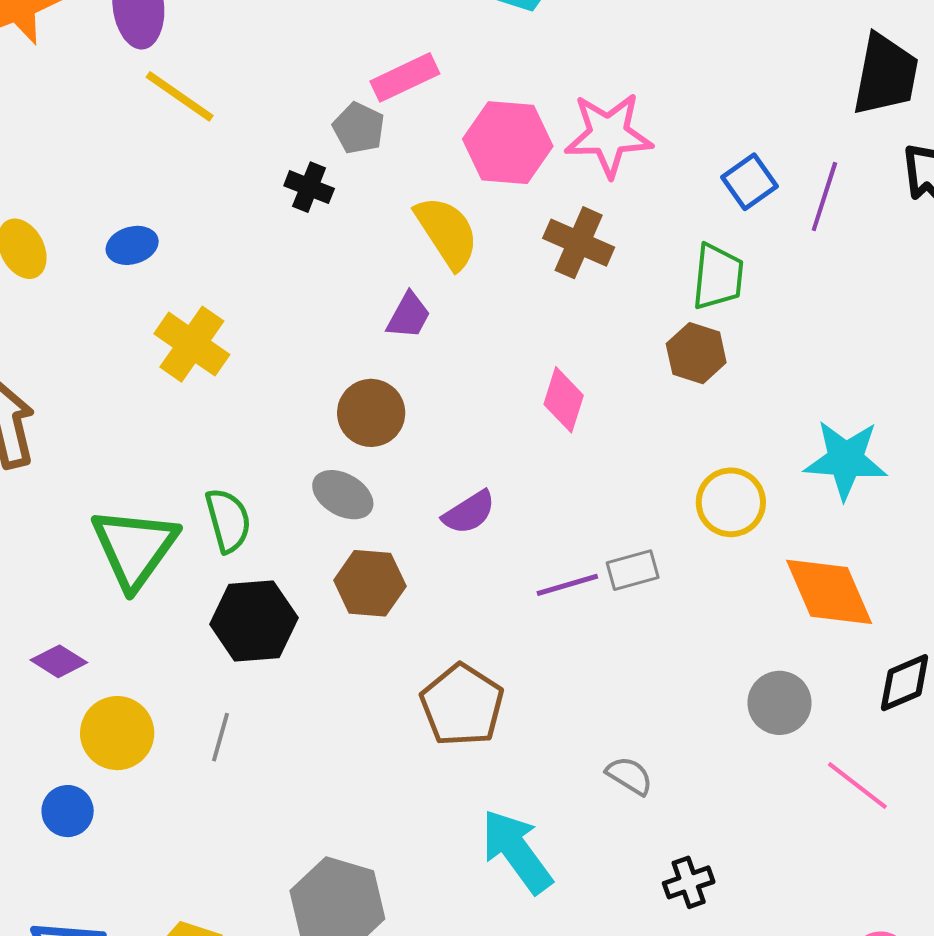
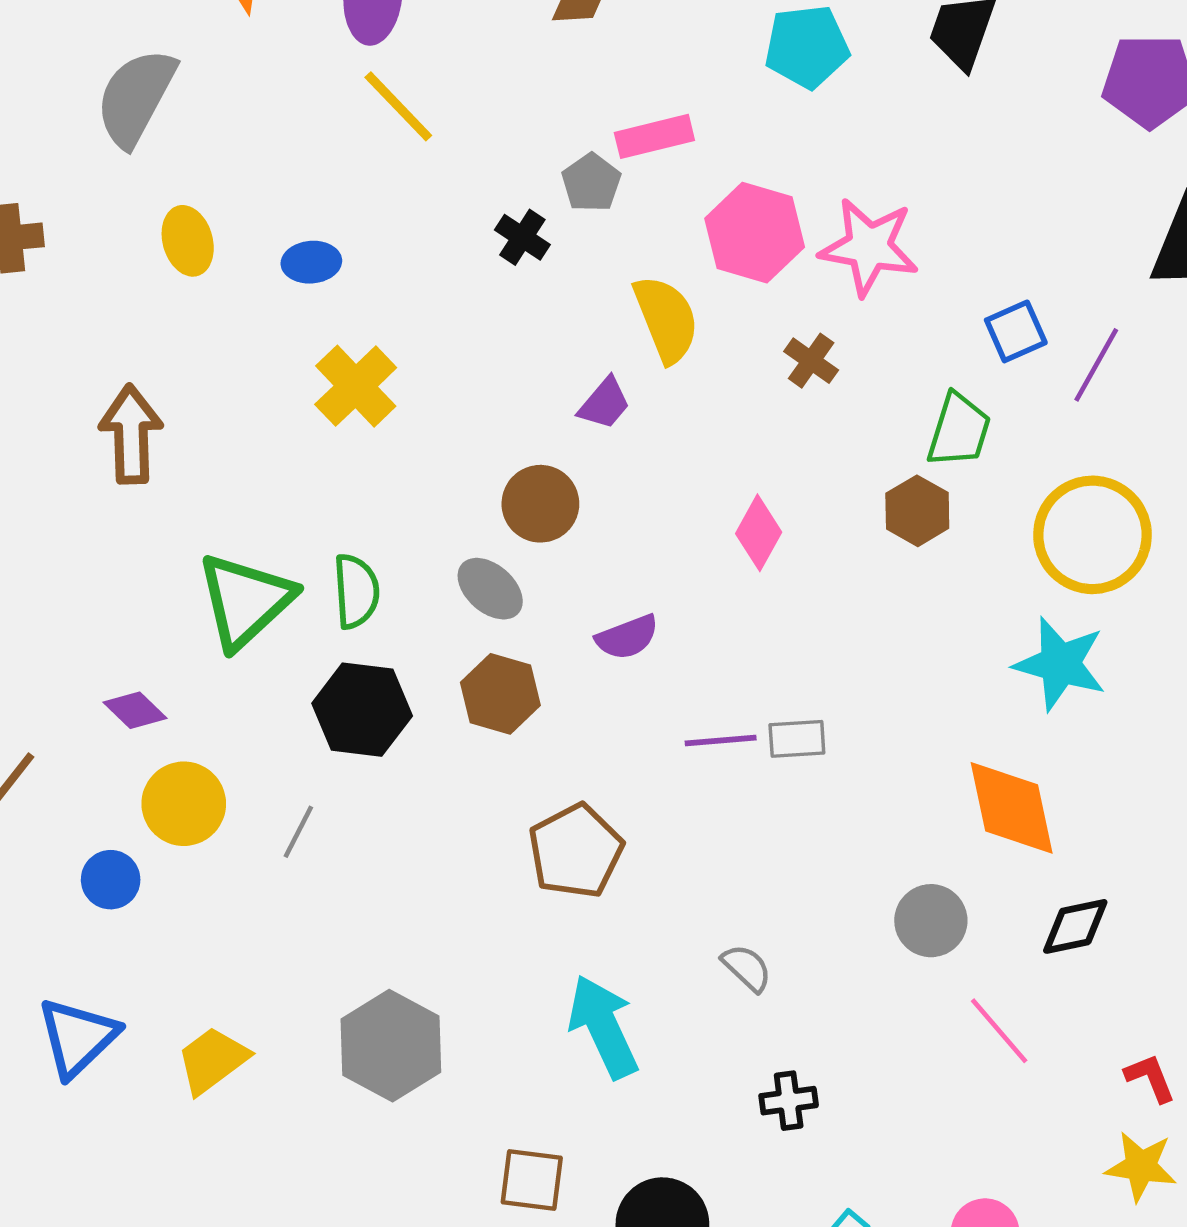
brown cross: (579, 243) -> (811, 361), size x0.7
yellow circle: (731, 502) -> (1092, 535), moved, size x1.5

